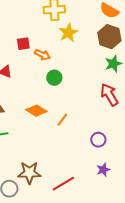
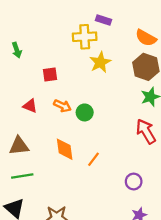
orange arrow: (42, 55) -> (62, 106), moved
orange diamond: (36, 111) -> (65, 149), turned 50

